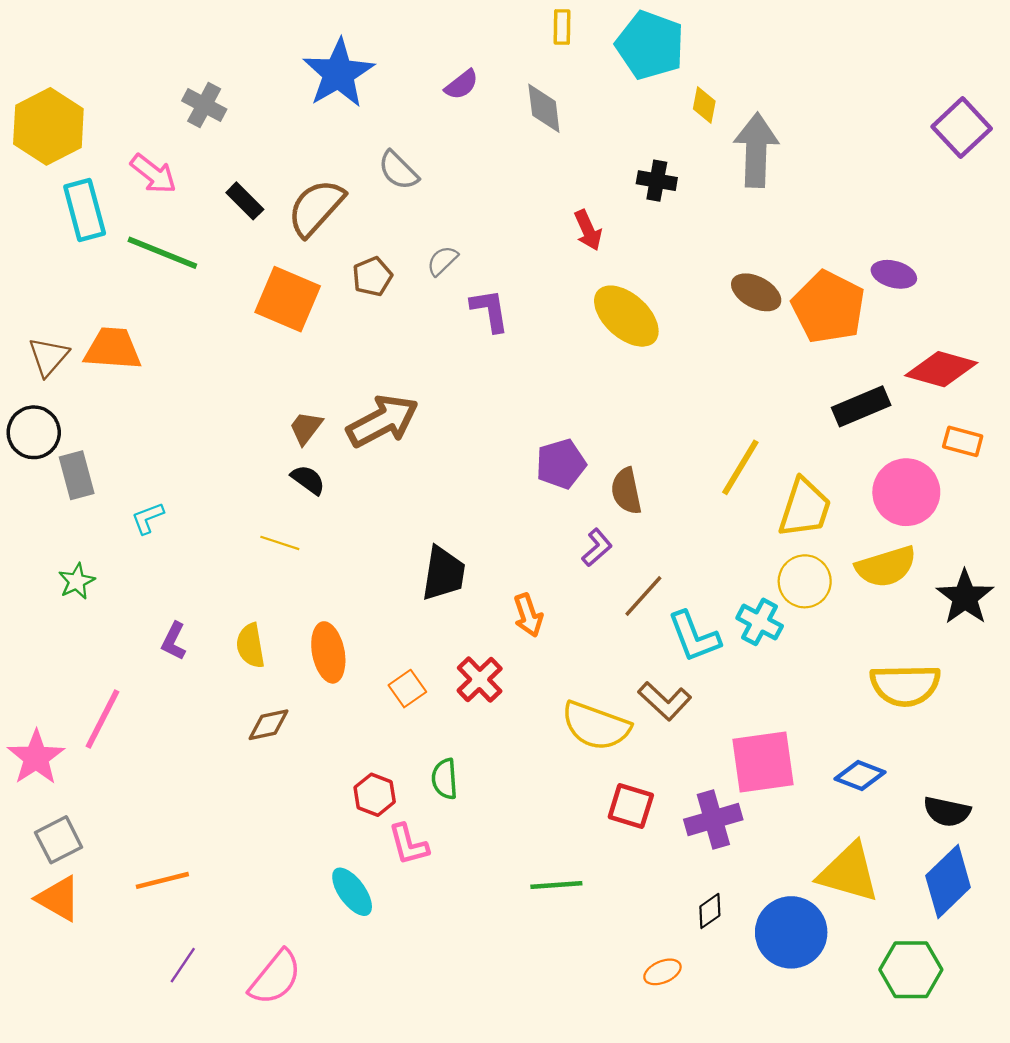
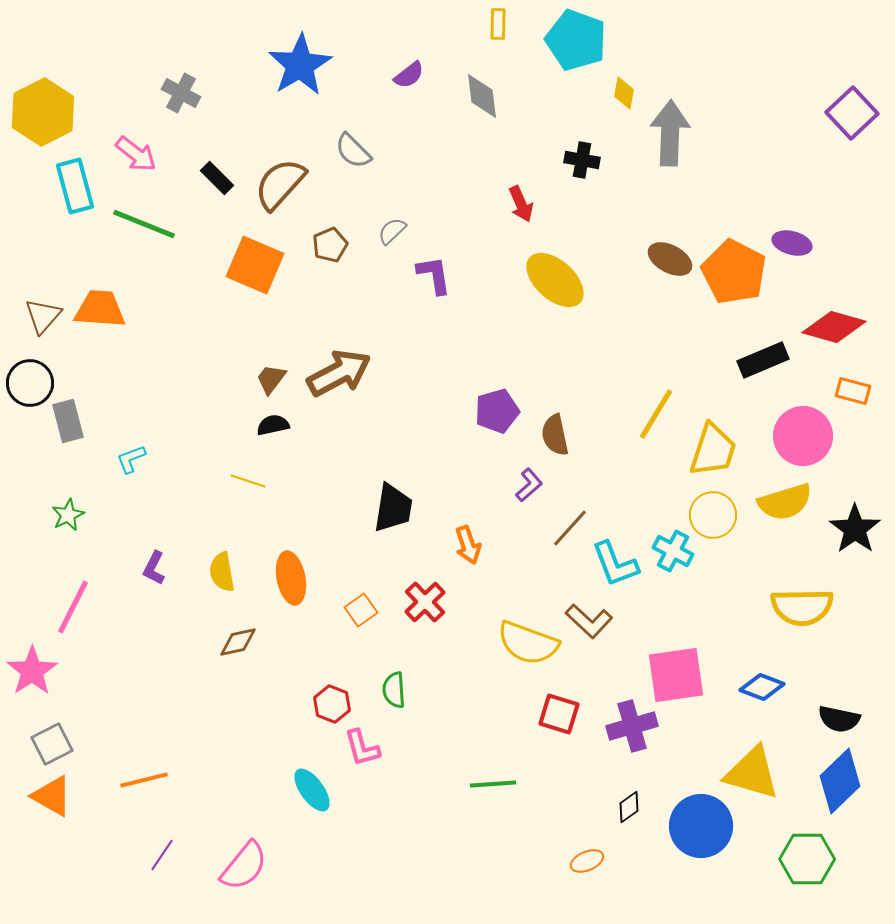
black semicircle: (308, 480) -> (273, 425), turned -48
pink line: (103, 719) -> (73, 607), moved

